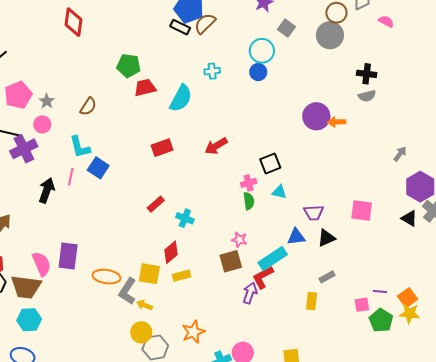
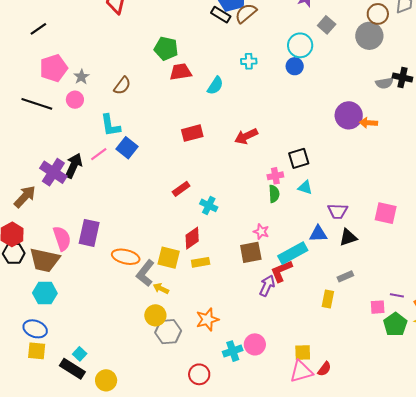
gray semicircle: (367, 96) -> (384, 83), moved
cyan semicircle: (181, 98) -> (215, 86), size x0.7
purple cross: (24, 149) -> (53, 172), moved, turned -36
pink line: (71, 177) -> (99, 154), turned 36

